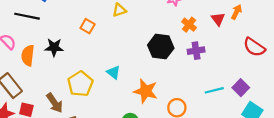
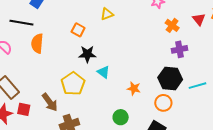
black star: (54, 47) -> (87, 54), moved
black hexagon: (161, 47) -> (170, 79), moved
orange semicircle: (28, 55) -> (37, 43), moved
orange star: (146, 91) -> (134, 89), size x0.6

